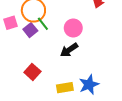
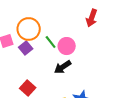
green line: (43, 24) -> (51, 42), moved

